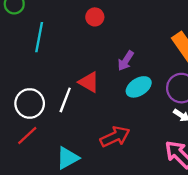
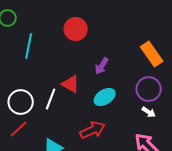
red circle: (95, 17) -> (76, 29), size x1.5
cyan ellipse: (139, 87) -> (105, 97), moved

